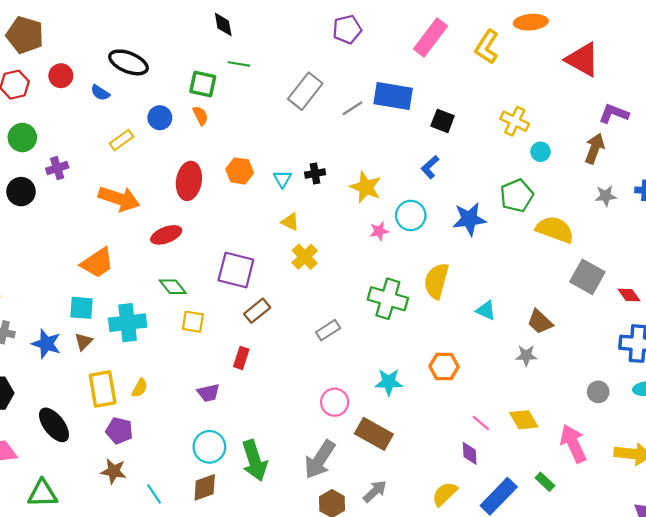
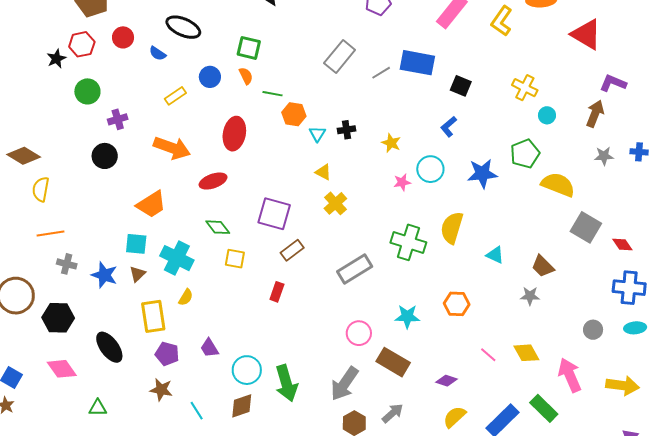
green line: (239, 64) -> (272, 94), moved
orange hexagon: (240, 171) -> (294, 114), moved
yellow star: (366, 187) -> (391, 143), size x0.7
black circle: (21, 192) -> (105, 156), moved
cyan cross: (128, 323) -> (177, 258), turned 32
gray rectangle: (328, 330) -> (355, 269), size x1.6
yellow semicircle: (140, 388) -> (186, 297), moved
purple trapezoid: (208, 393) -> (209, 348), moved, turned 70
purple diamond: (470, 453) -> (447, 381), moved, turned -70
green rectangle: (545, 482) -> (544, 408), size x1.6
green triangle: (42, 494) -> (98, 408), size x0.7

